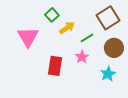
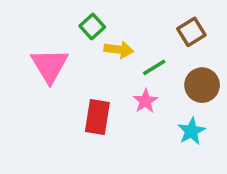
brown square: (108, 18) -> (191, 32), size x0.7
yellow arrow: (67, 28) -> (119, 50), turned 42

